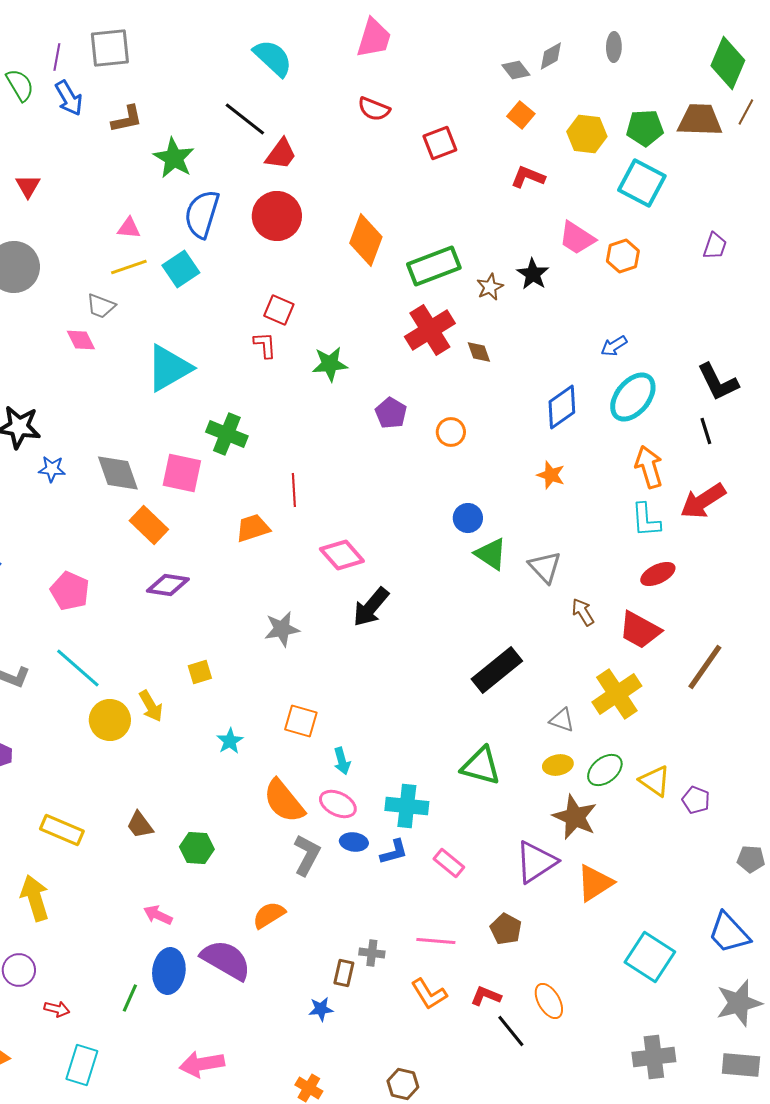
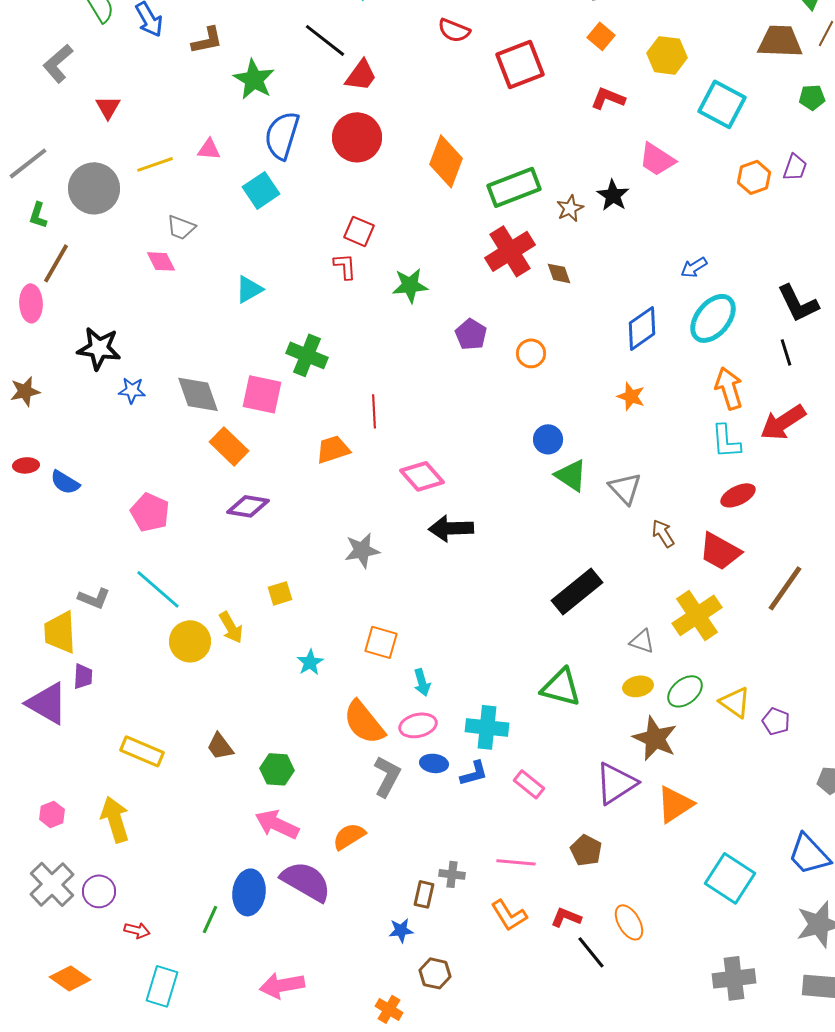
green pentagon: (645, 128) -> (812, 97), moved, size x0.7
red square: (440, 143) -> (520, 64), size x1.4
orange hexagon: (623, 256) -> (754, 177), moved
yellow line: (129, 267) -> (155, 164), moved
cyan triangle: (169, 368) -> (249, 289), size x0.6
black arrow: (371, 607) -> (451, 528), turned 48
pink ellipse: (338, 804) -> (418, 725), turned -39
pink arrow: (158, 915) -> (277, 824), moved, size x1.5
brown hexagon: (403, 1084) -> (435, 973), moved

